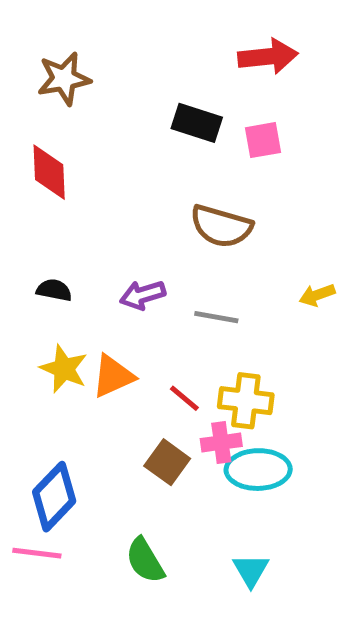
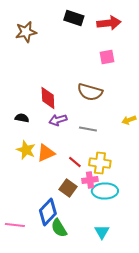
black rectangle: (197, 123) -> (74, 18), moved
red diamond: (49, 172) -> (48, 98), moved
blue diamond: (54, 497) -> (48, 212), moved

